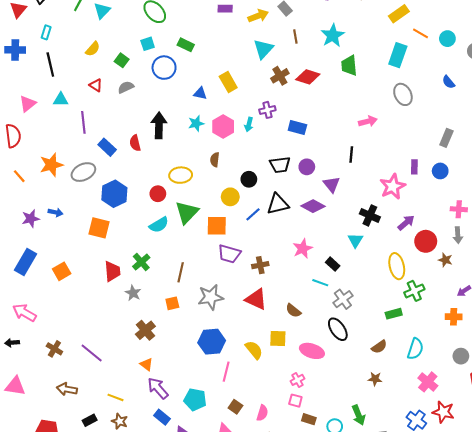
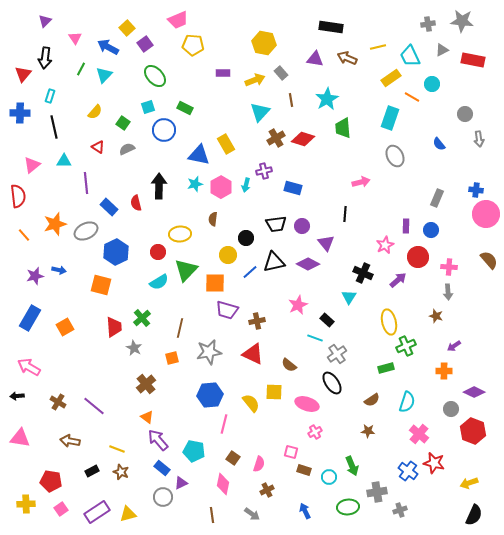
cyan circle: (447, 39) -> (432, 84), moved
blue triangle: (200, 93) -> (199, 155), size x1.6
pink star: (393, 186) -> (385, 245), size x0.7
red circle: (426, 241) -> (418, 257), moved
pink cross: (297, 380) -> (315, 432), moved

